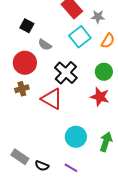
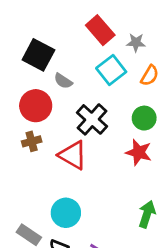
black square: (27, 26) -> (38, 55), size x1.6
cyan circle: (76, 137) -> (66, 213), moved

